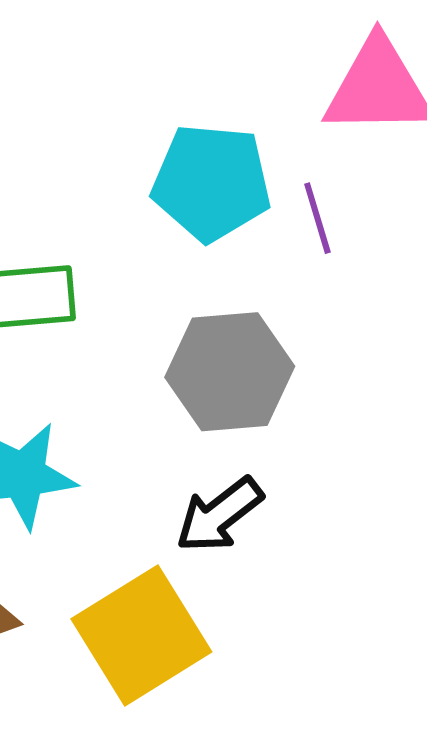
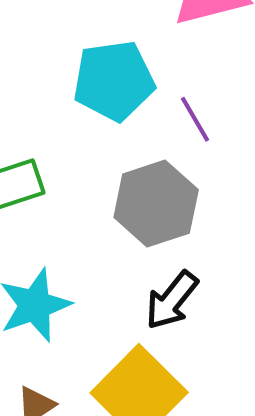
purple line: (317, 218) -> (195, 119), moved

